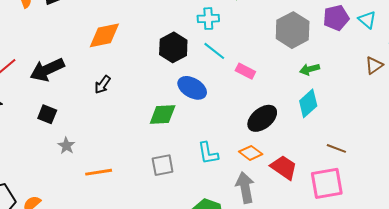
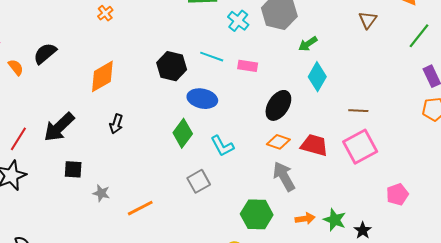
cyan cross: (208, 19) -> (238, 21), moved, turned -30
green diamond: (163, 115) -> (183, 133), turned -32
cyan L-shape: (208, 153) -> (222, 146), moved

